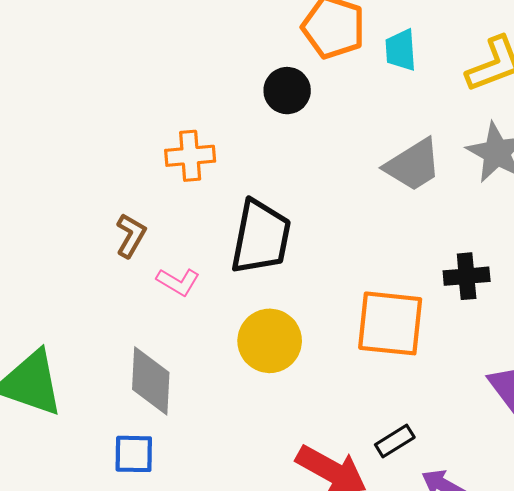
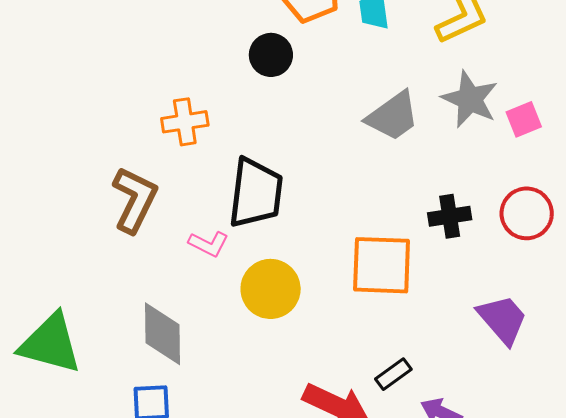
brown L-shape: (131, 235) -> (135, 200), size x1.6
pink L-shape: (178, 282) -> (209, 244), moved

